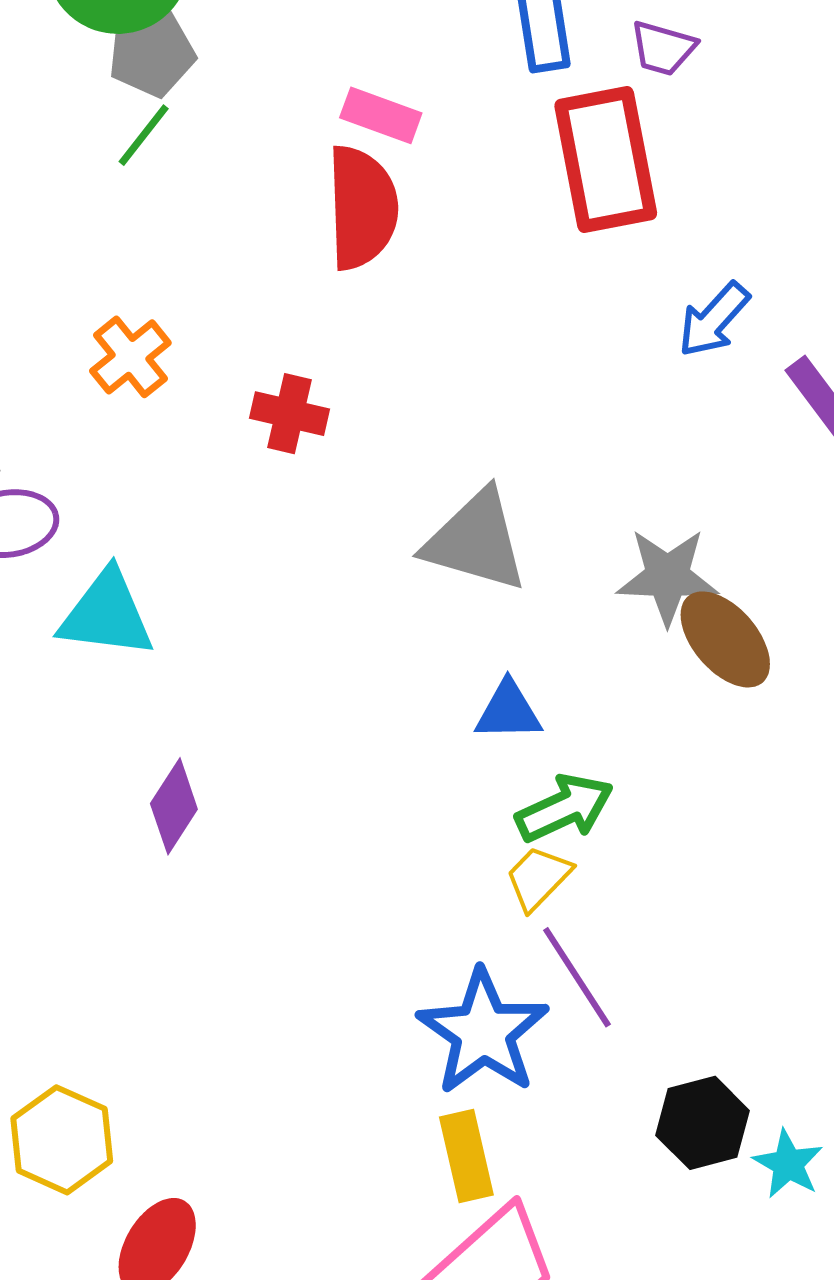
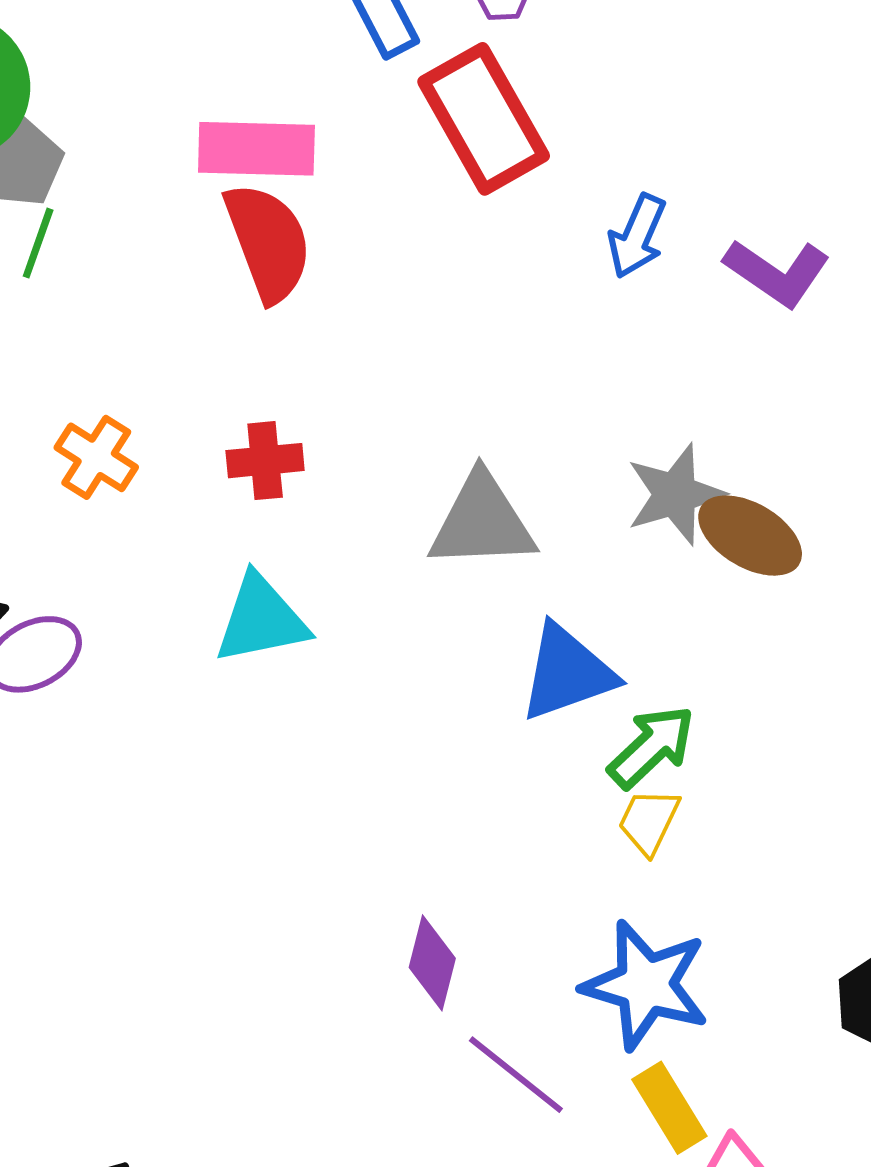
pink rectangle: (381, 115) -> (256, 149), size x1.5
cyan triangle: (106, 614) -> (261, 619), moved
blue triangle: (508, 711) -> (567, 673), size x1.5
purple diamond: (174, 806) -> (432, 963), moved
purple line: (577, 977) -> (516, 1075), moved

